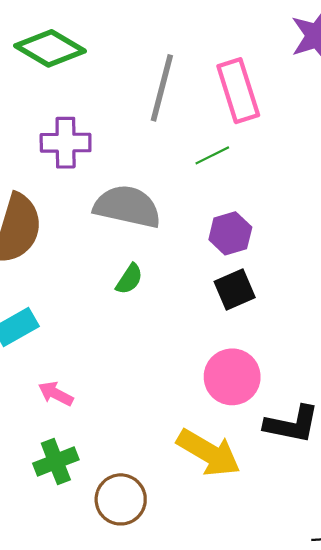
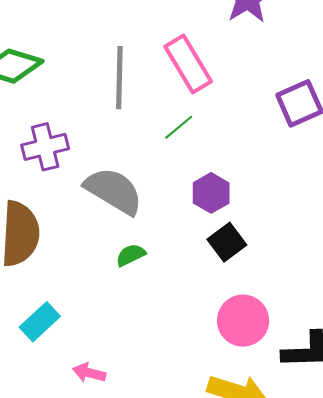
gray semicircle: (127, 207) -> (114, 191), turned 32
green semicircle: (129, 279) -> (131, 255), turned -136

